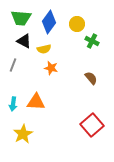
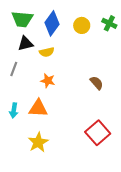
black triangle: (24, 41) -> (25, 44), turned -42
green cross: (92, 41) -> (109, 23), moved
orange star: (51, 68) -> (48, 81), moved
yellow star: (23, 134) -> (38, 142), moved

